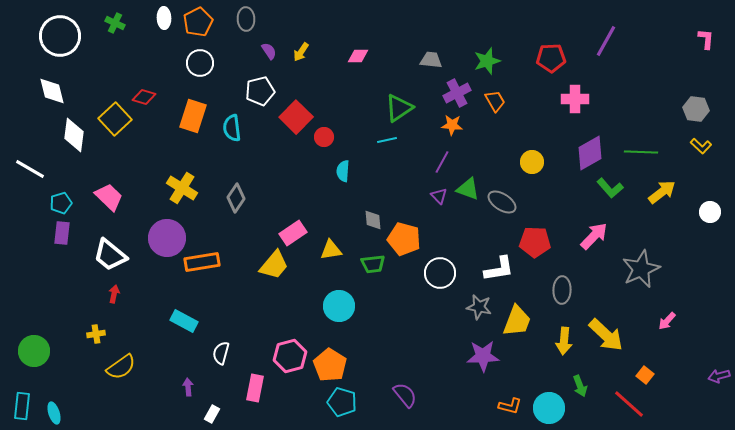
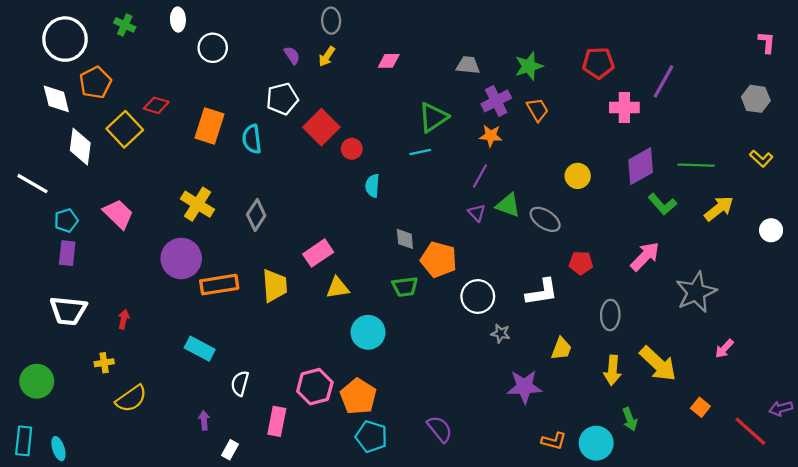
gray ellipse: (246, 19) -> (331, 21), moved
orange pentagon: (198, 22) -> (95, 83), moved
purple line: (606, 41) -> (663, 81), moved
white circle: (200, 63) -> (213, 48), moved
gray hexagon: (696, 109) -> (756, 99), moved
red pentagon: (535, 242) -> (581, 263), size x0.7
yellow triangle: (331, 250) -> (338, 288), moved
white trapezoid: (110, 255) -> (68, 311), moved, turned -33
yellow trapezoid: (274, 265) -> (275, 286), moved, turned -44
gray star: (479, 307) -> (501, 333), moved, size x0.7
yellow trapezoid: (517, 321) -> (561, 349), size x0.7
red line: (629, 404) -> (750, 431), moved

